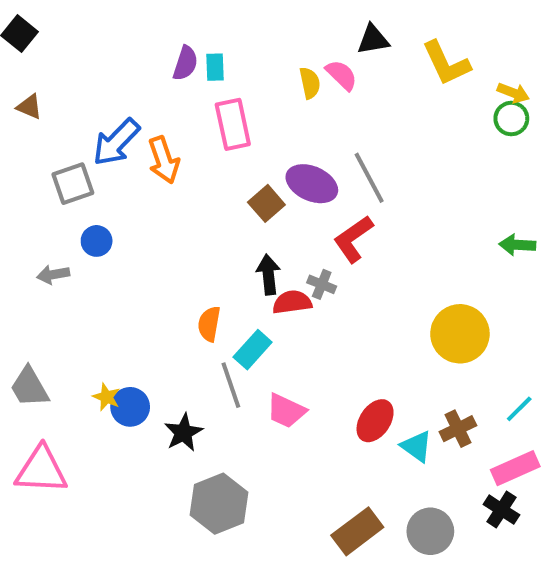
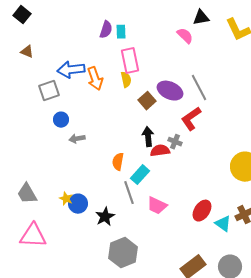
yellow semicircle: (310, 83) -> (126, 80), moved
blue arrow: (116, 142) -> (71, 70), turned 40
gray arrow: (53, 275) -> (77, 139), moved

